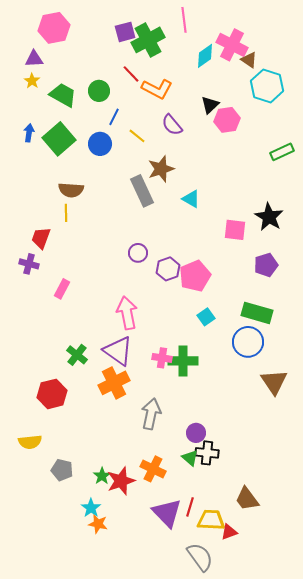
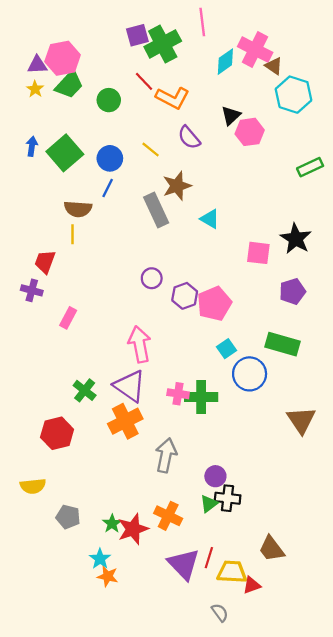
pink hexagon: (54, 28) -> (63, 58), moved
green trapezoid: (63, 95) -> (69, 85), moved, turned 104
blue line: (114, 117) -> (108, 188), moved
blue circle: (248, 342) -> (250, 374), moved
green triangle: (190, 458) -> (209, 504), turned 42
gray semicircle: (200, 557) -> (220, 613), size x0.6

